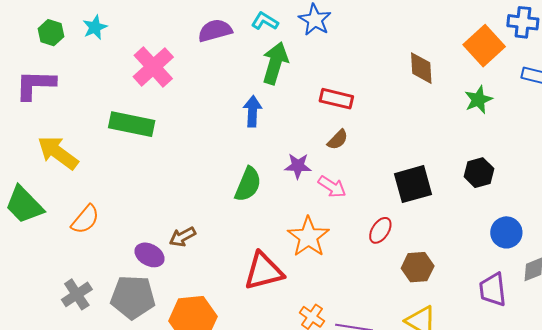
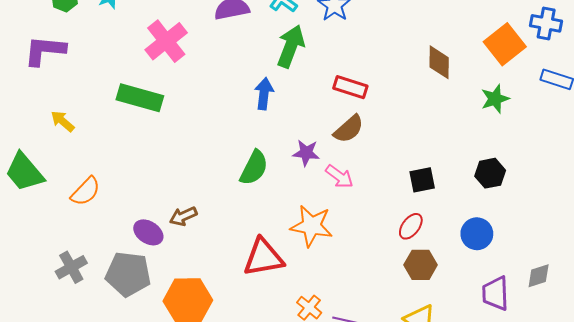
brown semicircle: (338, 140) -> (349, 129), size x1.4
yellow arrow: (58, 153) -> (63, 121), size x0.6
black square: (413, 184) -> (422, 180), size x0.7
red ellipse: (380, 230) -> (411, 226), moved
blue circle: (506, 232) -> (477, 234), moved
orange star: (308, 237) -> (312, 226), turned -30

